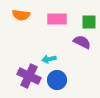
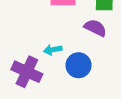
blue circle: (57, 80) -> (79, 65), moved

